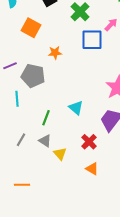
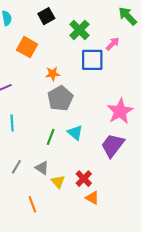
gray pentagon: (33, 76) -> (60, 98), moved, turned 30
green line: (46, 118) -> (51, 137), moved
red cross: (89, 142) -> (84, 179), moved
orange line: (22, 185) -> (32, 204), moved, turned 70

